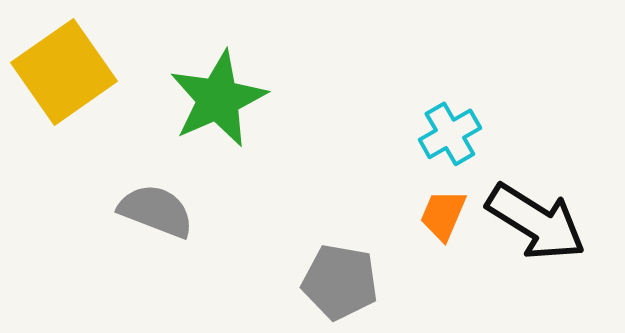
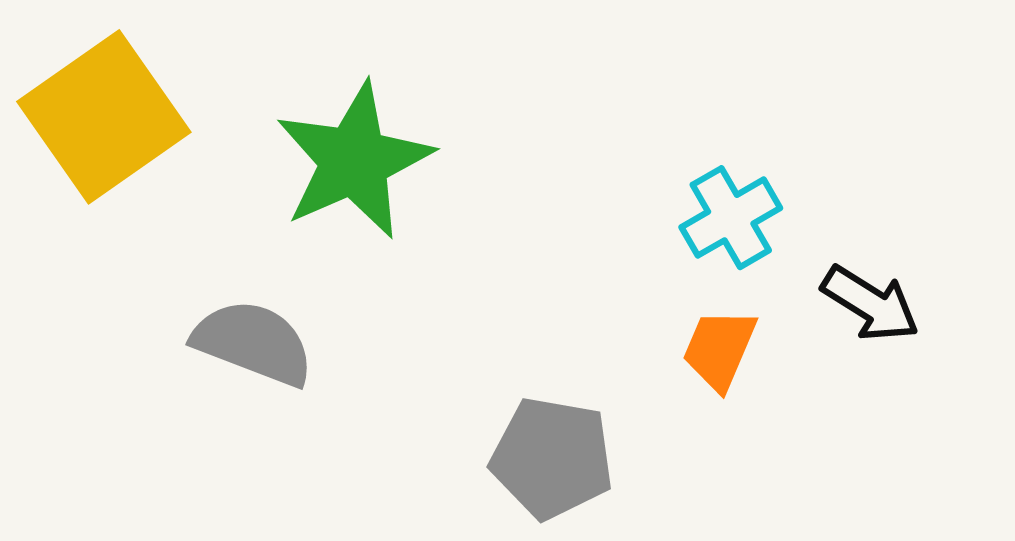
black arrow: (536, 222) -> (870, 304), moved, size x0.6

